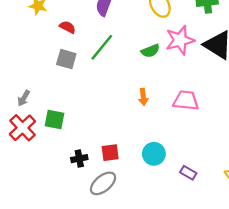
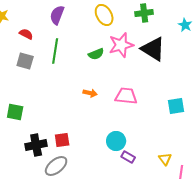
green line: (102, 47) -> (55, 51), turned -30
orange arrow: (143, 97) -> (90, 93), turned -72
cyan circle: (154, 154) -> (116, 141), moved
black cross: (79, 159) -> (36, 145), size x1.5

